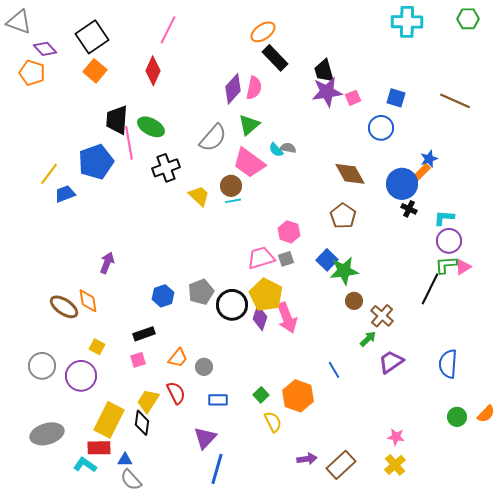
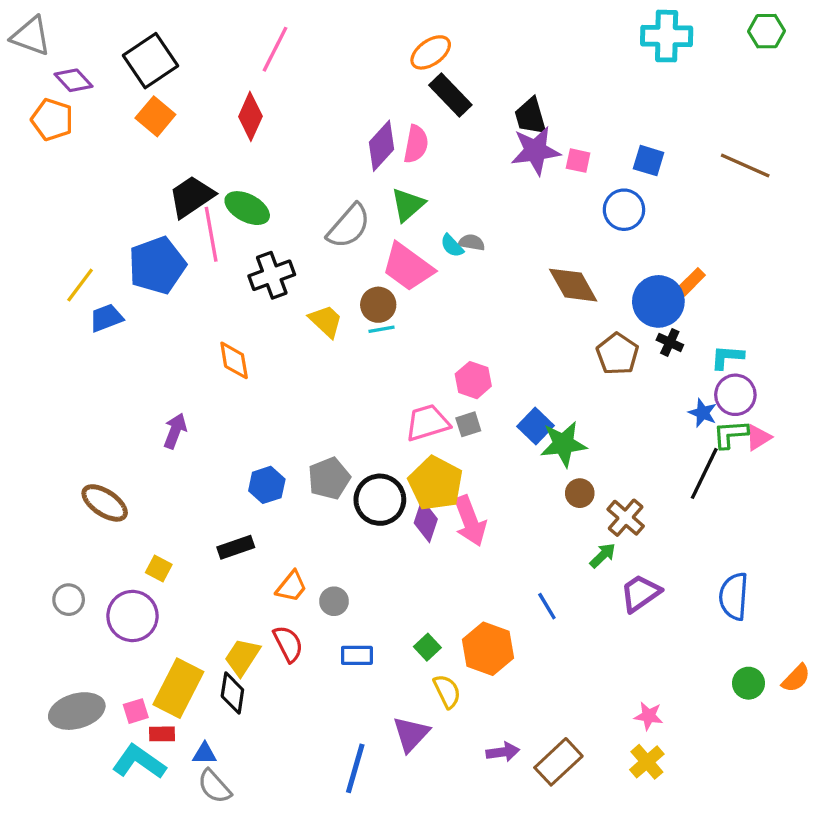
pink square: (353, 98) -> (578, 161), turned 35
black trapezoid: (117, 120) -> (191, 197), turned 52
blue star: (429, 159) -> (703, 413), moved, turned -30
brown pentagon: (343, 216) -> (617, 354), moved
orange diamond: (88, 301) -> (234, 360), moved
pink square: (138, 360) -> (136, 711), moved
gray circle: (42, 366) -> (69, 600), size x0.7
purple triangle: (205, 438) -> (411, 734), moved
red rectangle: (99, 448) -> (162, 734), size x0.7
cyan L-shape: (85, 465) -> (139, 762), size x1.4

